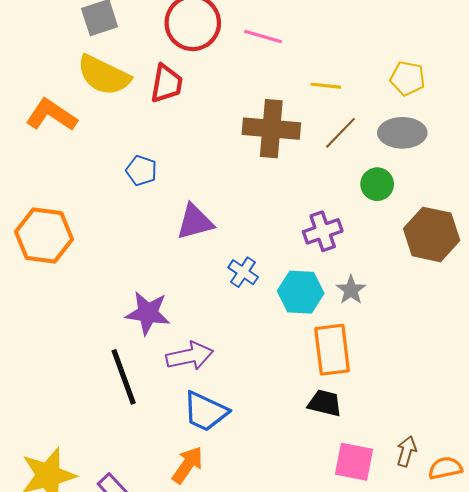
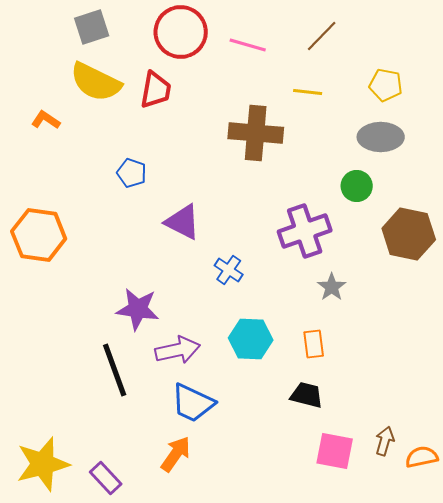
orange L-shape: (51, 115) -> (46, 120), size x0.6
brown line: (340, 133) -> (322, 36), moved
purple triangle: (195, 222) -> (183, 222), turned 42
purple cross: (323, 231) -> (305, 231), size x1.4
cyan hexagon: (301, 292) -> (251, 339), moved
orange rectangle: (332, 350) -> (314, 344), size x0.6

